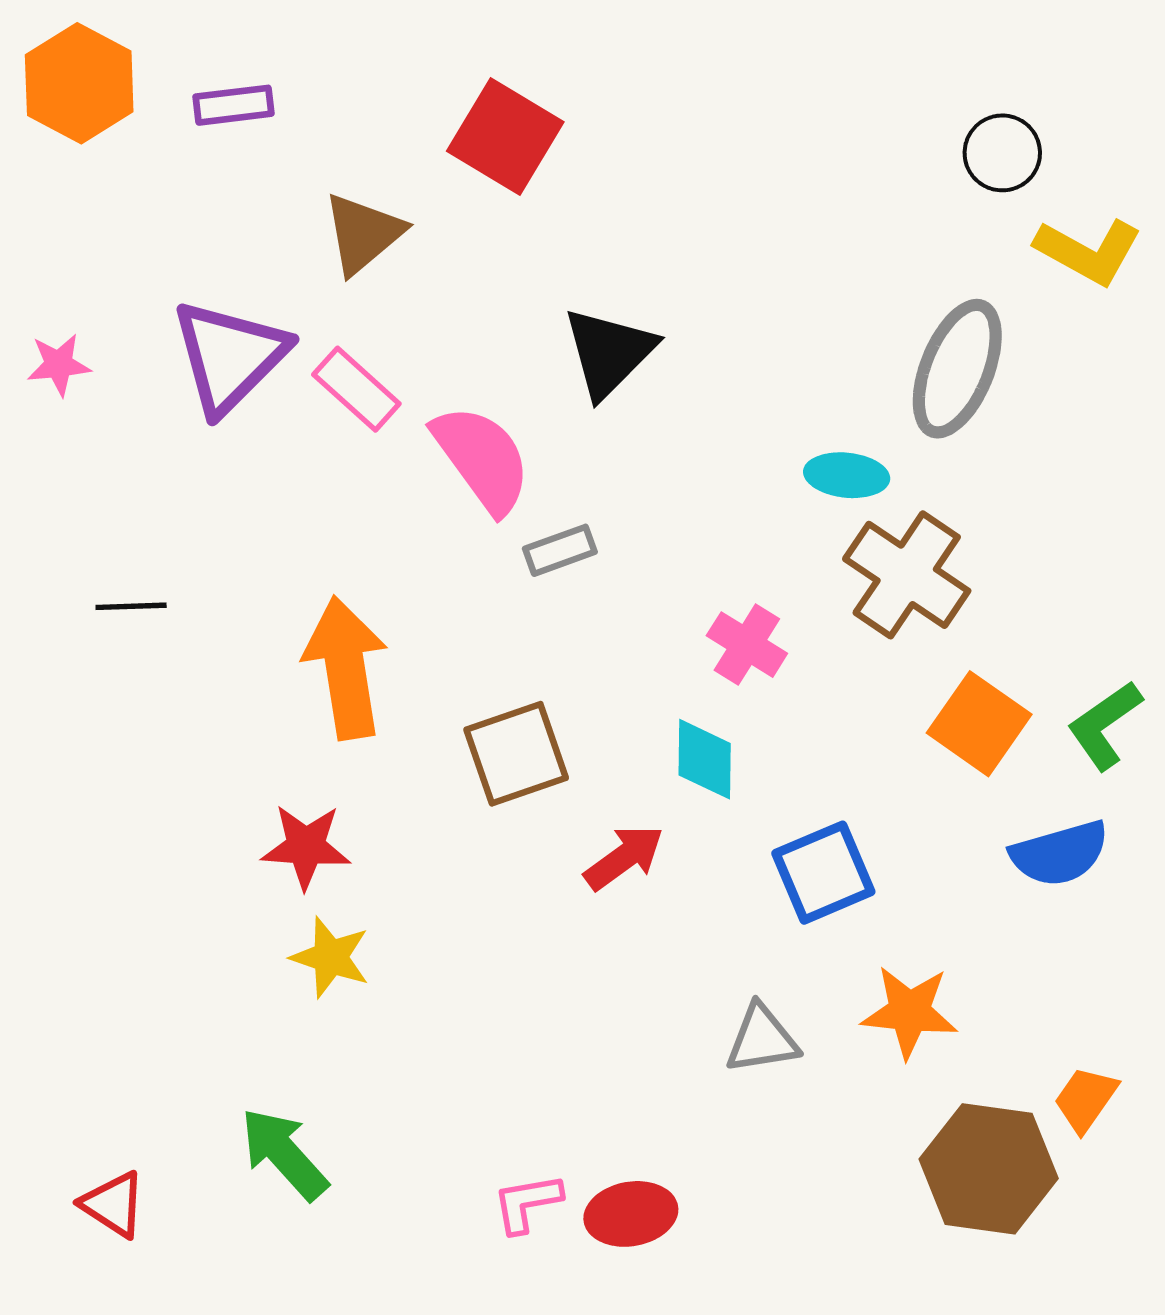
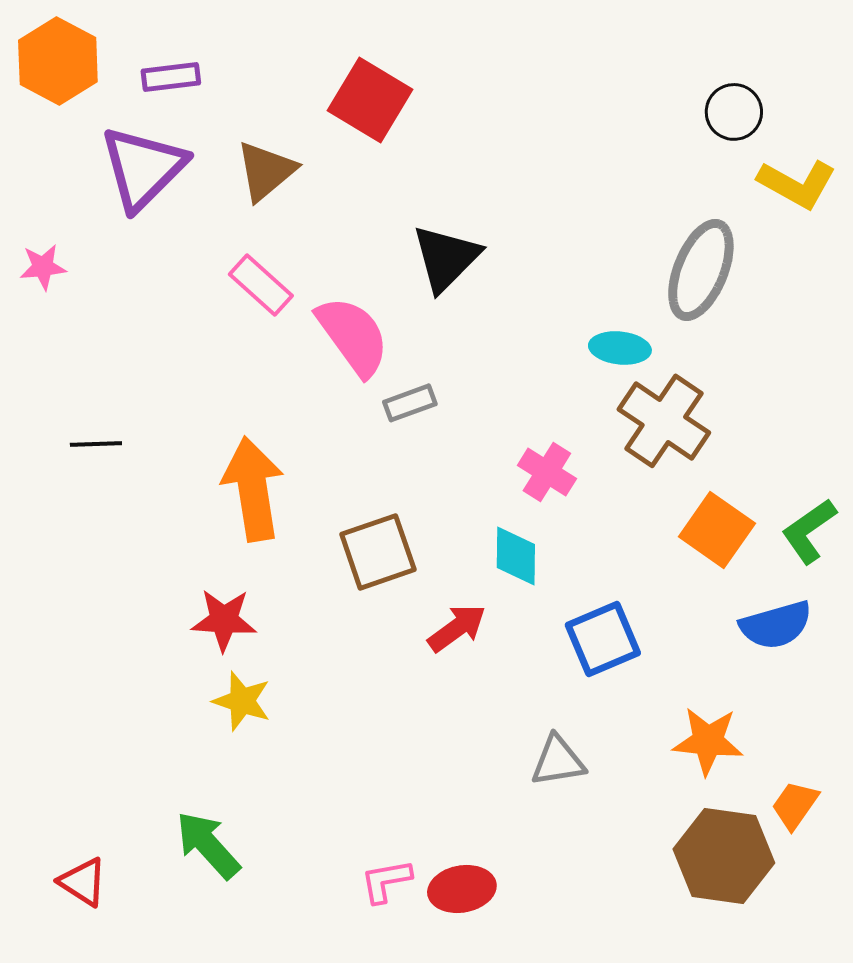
purple triangle: (229, 356) -> (143, 168), moved
orange star: (909, 1012) -> (708, 741), moved

